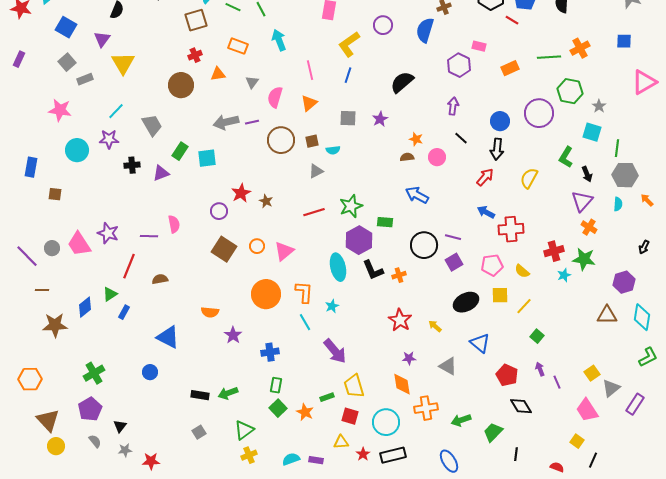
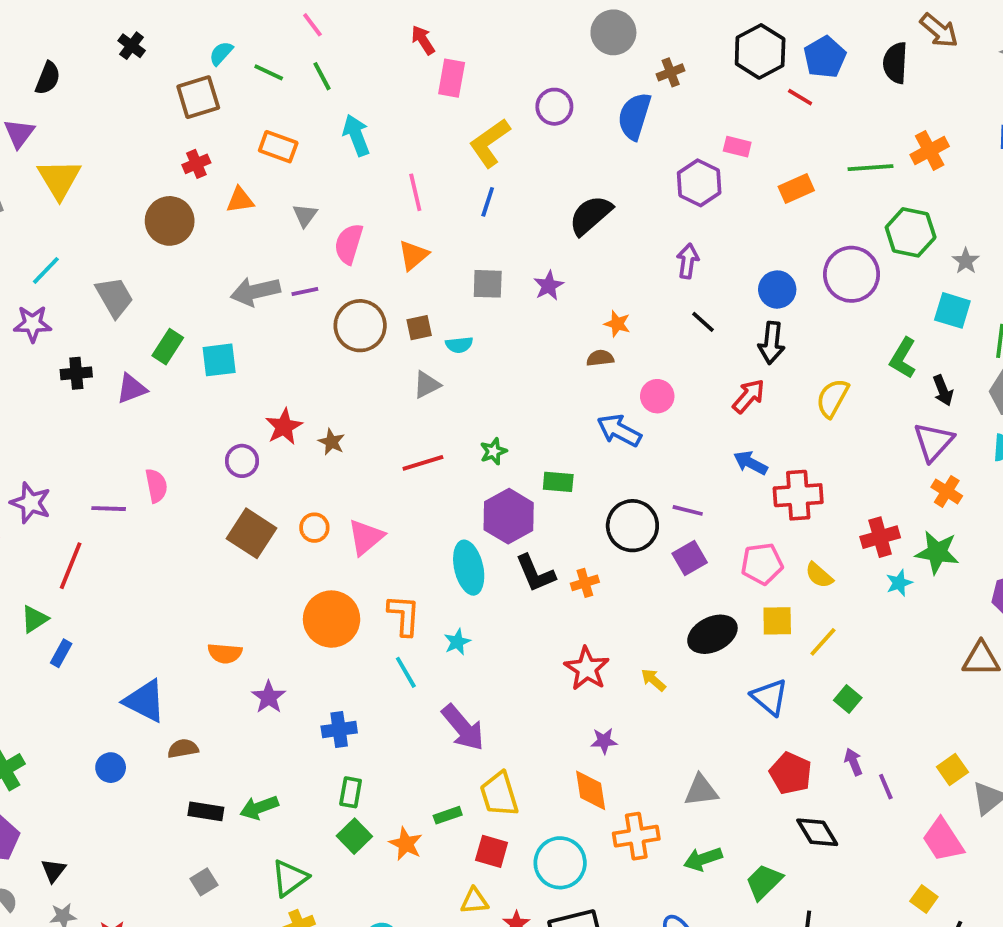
pink circle: (437, 157) -> (657, 396), moved
green star: (351, 206) -> (493, 451), size x0.6
brown semicircle: (160, 279) -> (183, 749), moved
blue triangle: (480, 343) -> (770, 697), moved
gray triangle: (448, 366) -> (701, 790), moved, turned -36

